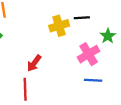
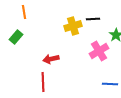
red arrow: (34, 63) -> (51, 59), turned 42
blue line: (93, 80) -> (110, 84), moved

